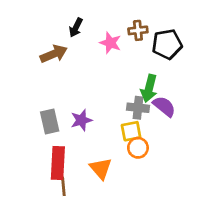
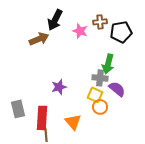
black arrow: (76, 28) -> (55, 20), size x1.5
purple semicircle: (164, 106) -> (117, 89), moved
gray rectangle: (50, 122) -> (18, 109), moved
yellow square: (131, 131) -> (95, 95), turned 35

